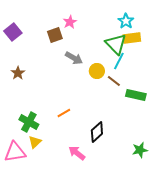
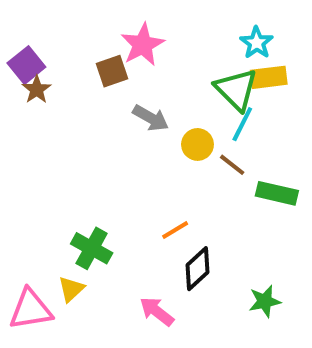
pink star: (70, 22) -> (143, 45), size x1.5
brown star: (18, 73) -> (37, 90), moved
orange line: (64, 113) -> (175, 230), moved
green cross: (29, 122) -> (92, 248), moved
green star: (140, 150) -> (265, 301), moved

